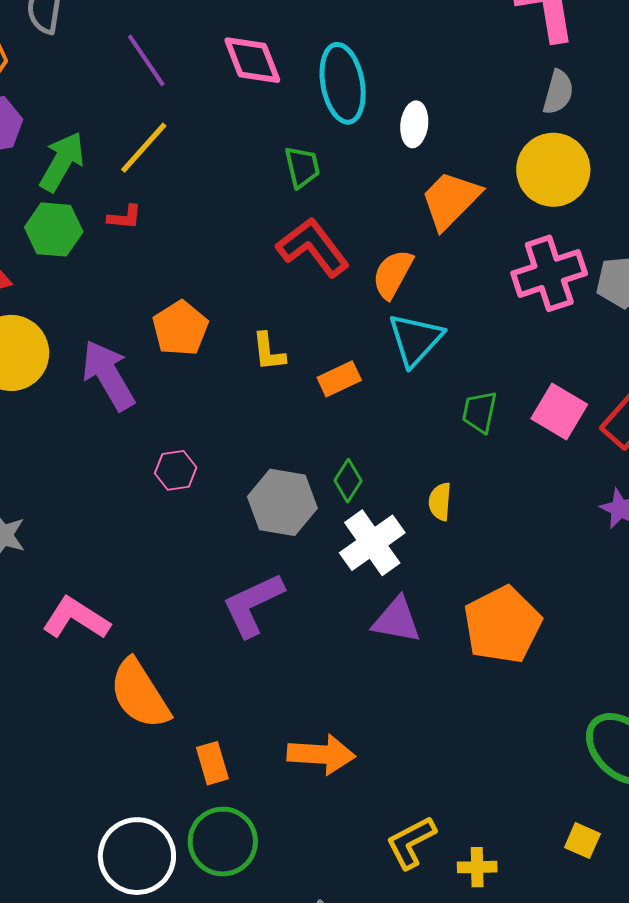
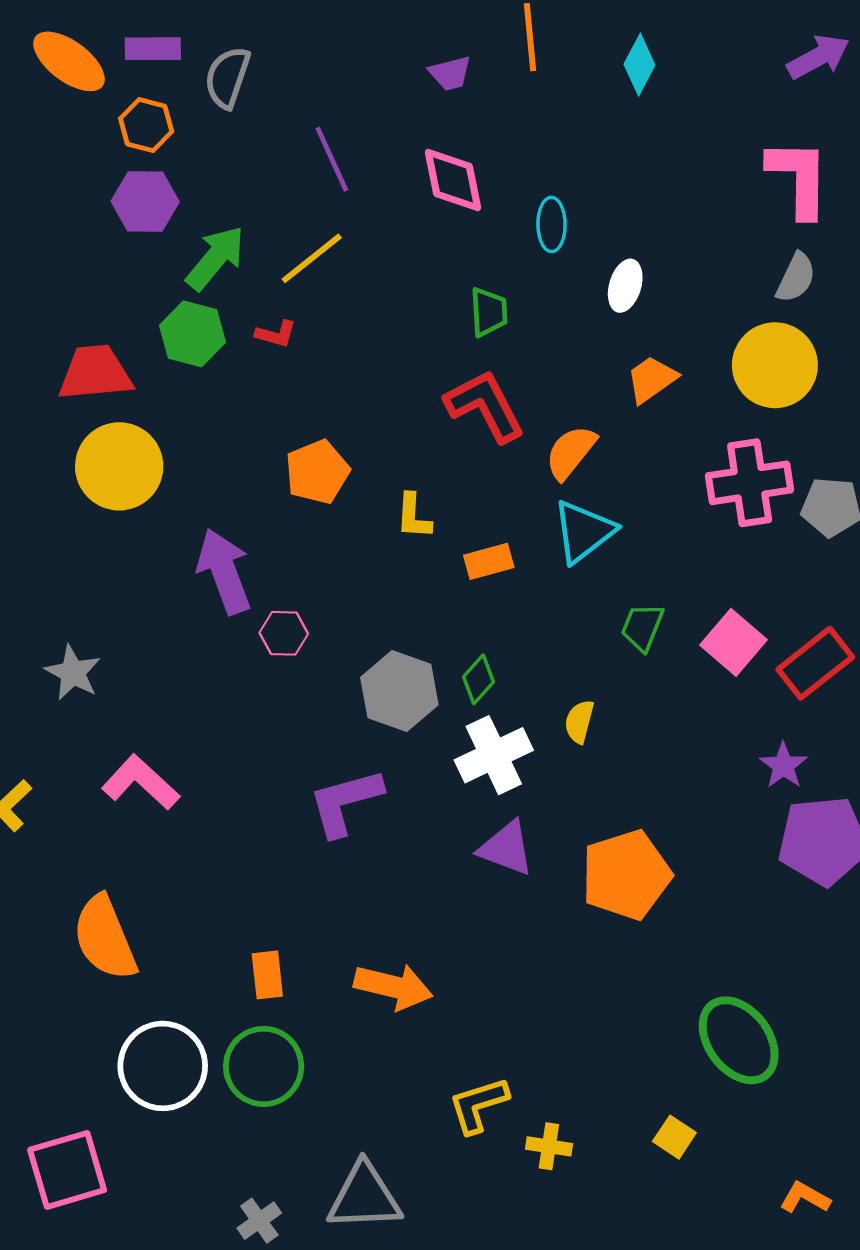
cyan ellipse: (343, 83) -> (552, 224), size x0.6
orange trapezoid: (451, 200) -> (652, 379), size x0.7
purple arrow: (108, 375) -> (224, 571), moved
orange semicircle: (140, 694) -> (105, 938), moved

